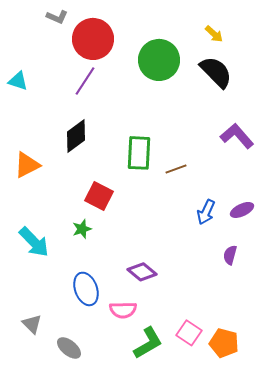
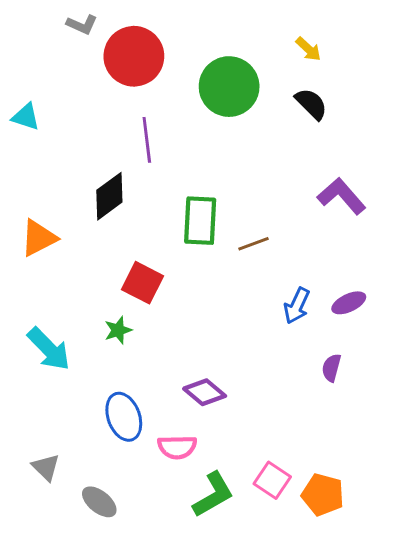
black semicircle: (216, 72) -> (311, 104), size x0.7
purple line: (85, 81) -> (147, 140), moved, turned -40

